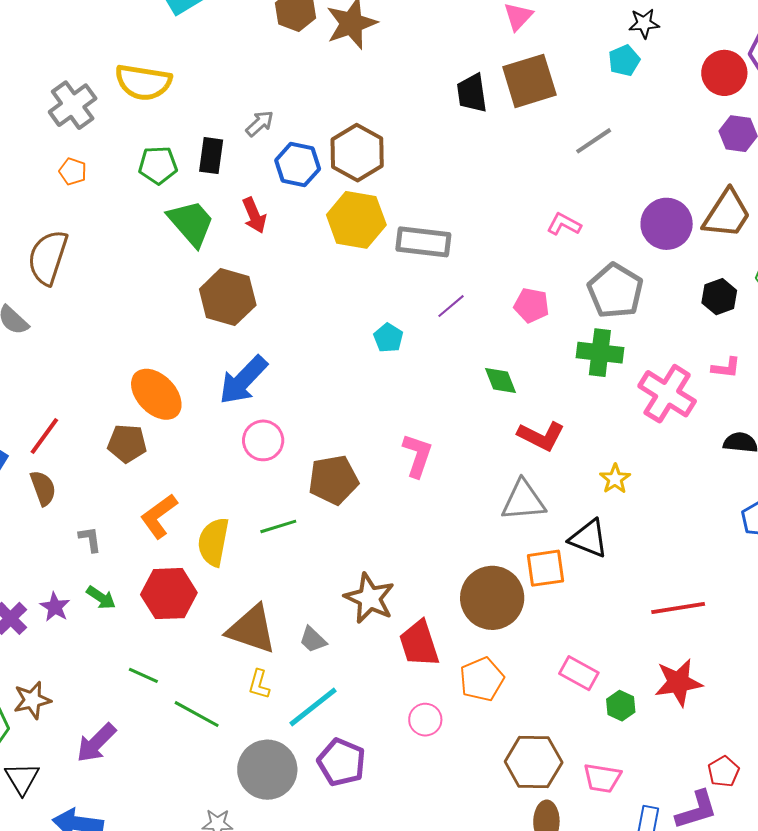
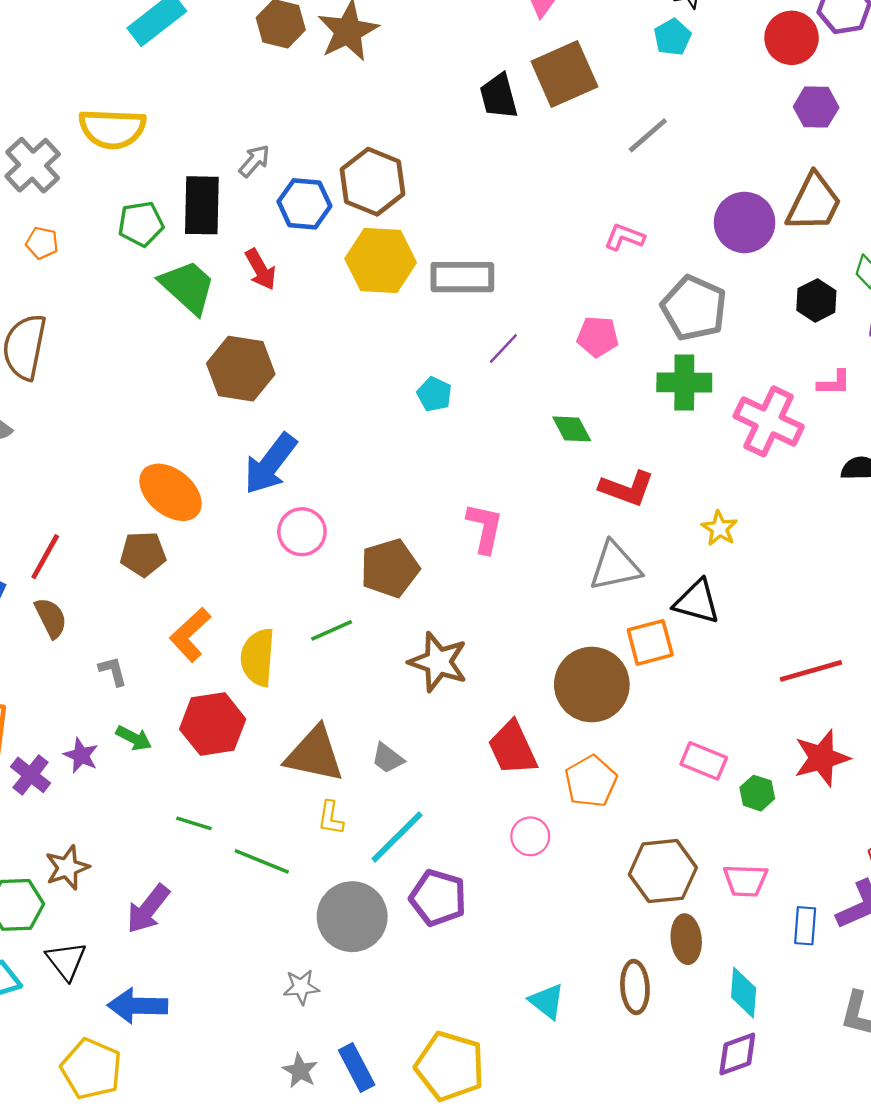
black rectangle: (211, 156) -> (202, 205), size x1.4
brown star: (369, 598) -> (438, 662), moved

